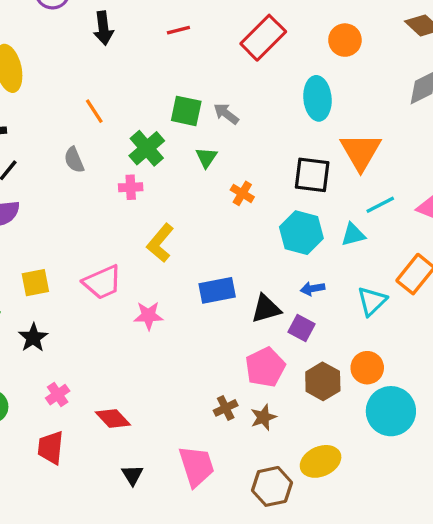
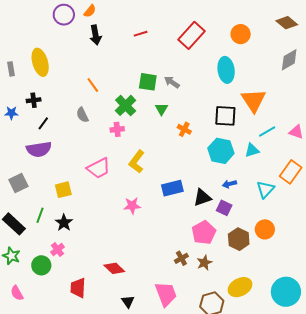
pink trapezoid: (102, 282) -> (99, 168), moved
pink cross: (58, 395) -> (58, 250), moved
cyan circle: (391, 411) -> (286, 292), moved

